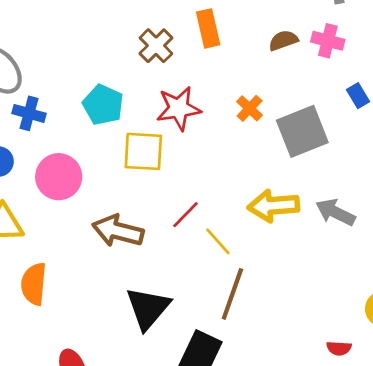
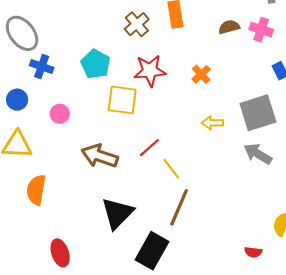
gray square: (302, 131) -> (258, 113), moved
pink circle: (59, 177) -> (60, 114), size x0.6
yellow arrow: (274, 206) -> (212, 123), moved, size x0.6

